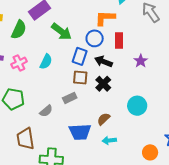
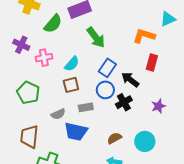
blue circle: (95, 38) -> (105, 90), moved
purple star: (141, 61) -> (158, 106), moved
brown square: (80, 77) -> (71, 85), moved, turned -35
cyan circle: (137, 106) -> (145, 141), moved
blue trapezoid: (80, 132) -> (76, 132), moved

